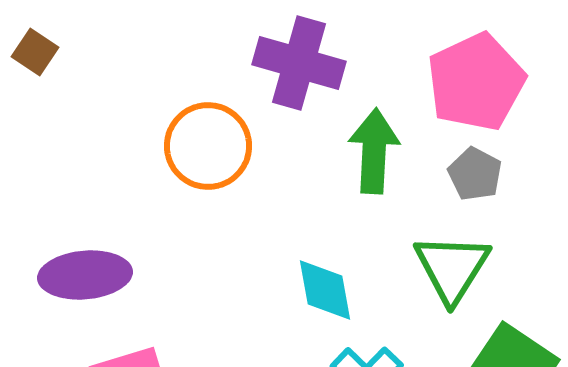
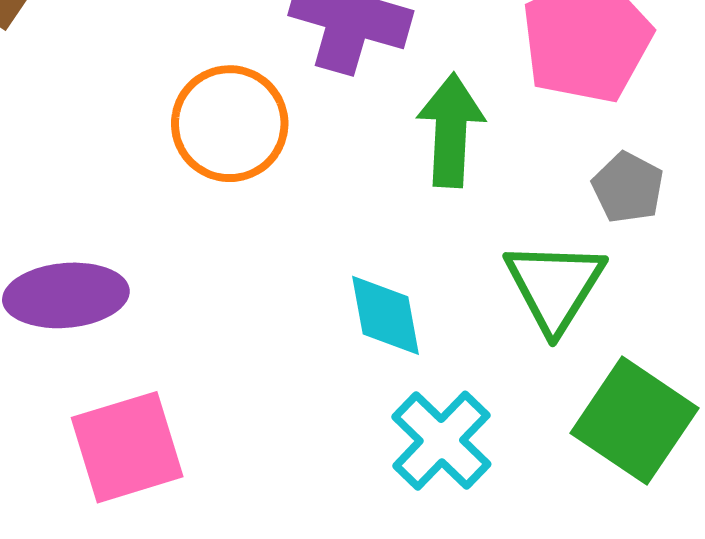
gray pentagon: (475, 174) -> (628, 188), moved

